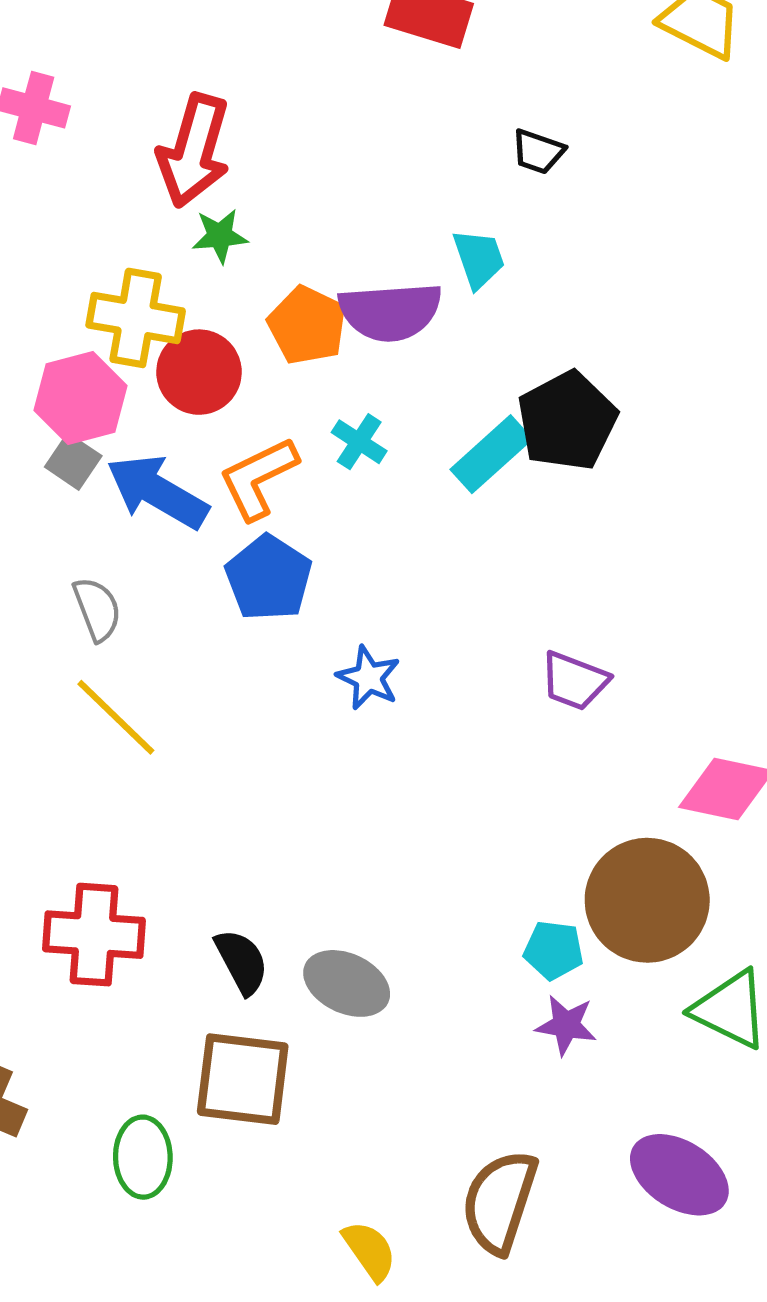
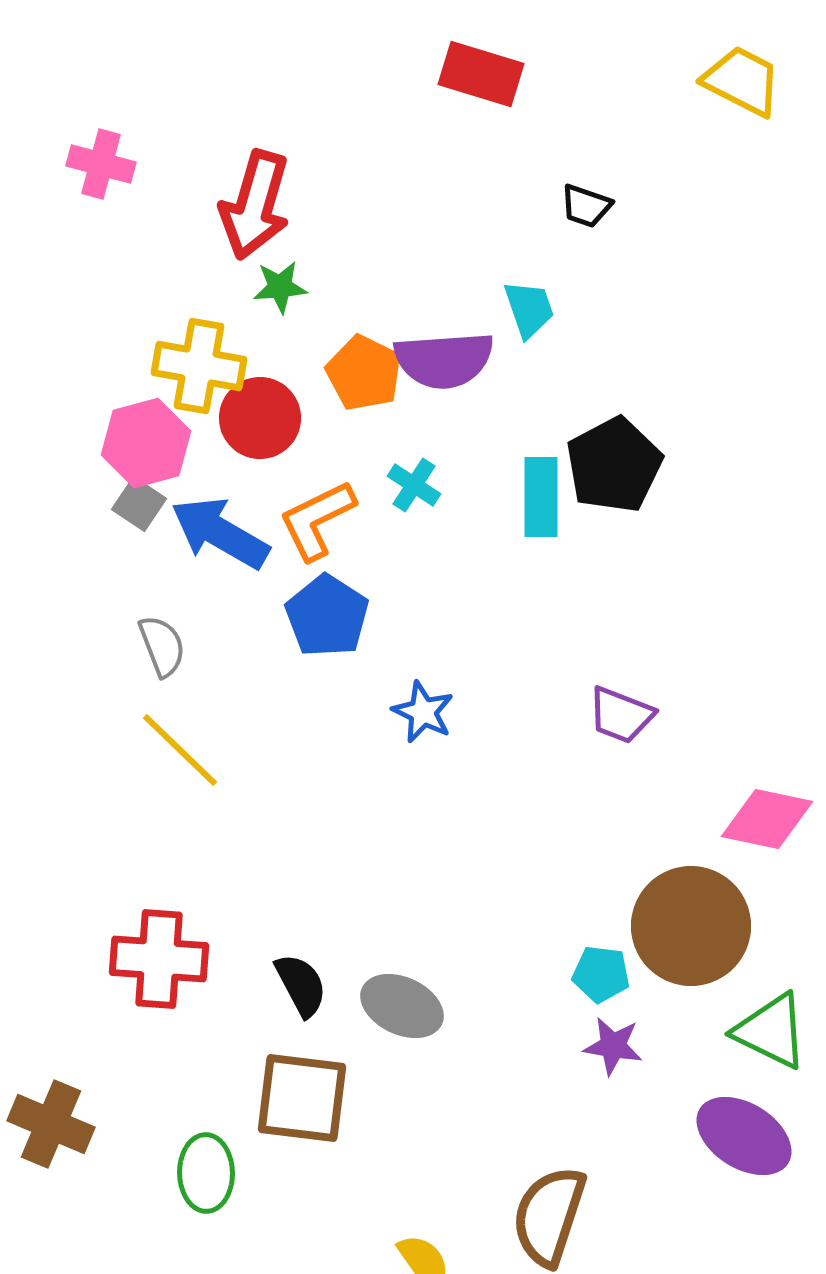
cyan rectangle: (491, 454) -> (541, 497), turned -48
purple ellipse: (679, 1175) -> (744, 1136), moved

